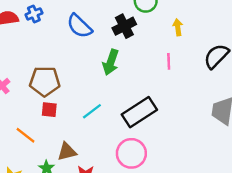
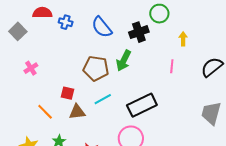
blue cross: (34, 14) -> (66, 22), moved, turned 32
brown pentagon: (45, 81) -> (96, 68), moved
brown triangle: (67, 152) -> (77, 112), moved

